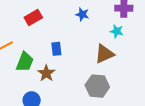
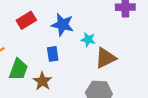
blue star: (82, 14) -> (63, 25), moved, size x1.5
cyan star: (117, 31) -> (88, 40), moved

